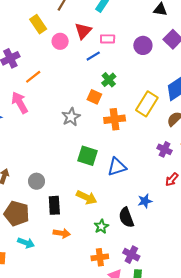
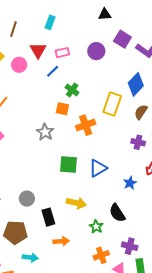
blue star: (145, 201) -> (130, 183), moved

